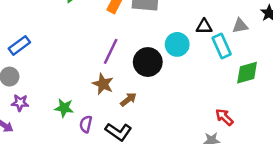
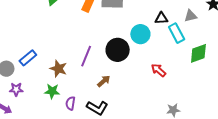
blue rectangle: (19, 45) -> (28, 58), moved
purple line: (111, 51) -> (86, 56), moved
brown star: (103, 84) -> (58, 69), moved
red arrow: (224, 117) -> (158, 70), moved

